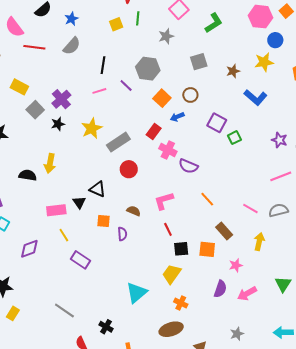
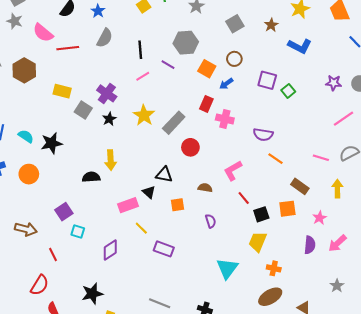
purple semicircle: (188, 166) -> (263, 135), moved
purple semicircle: (122, 234) -> (211, 221), moved

